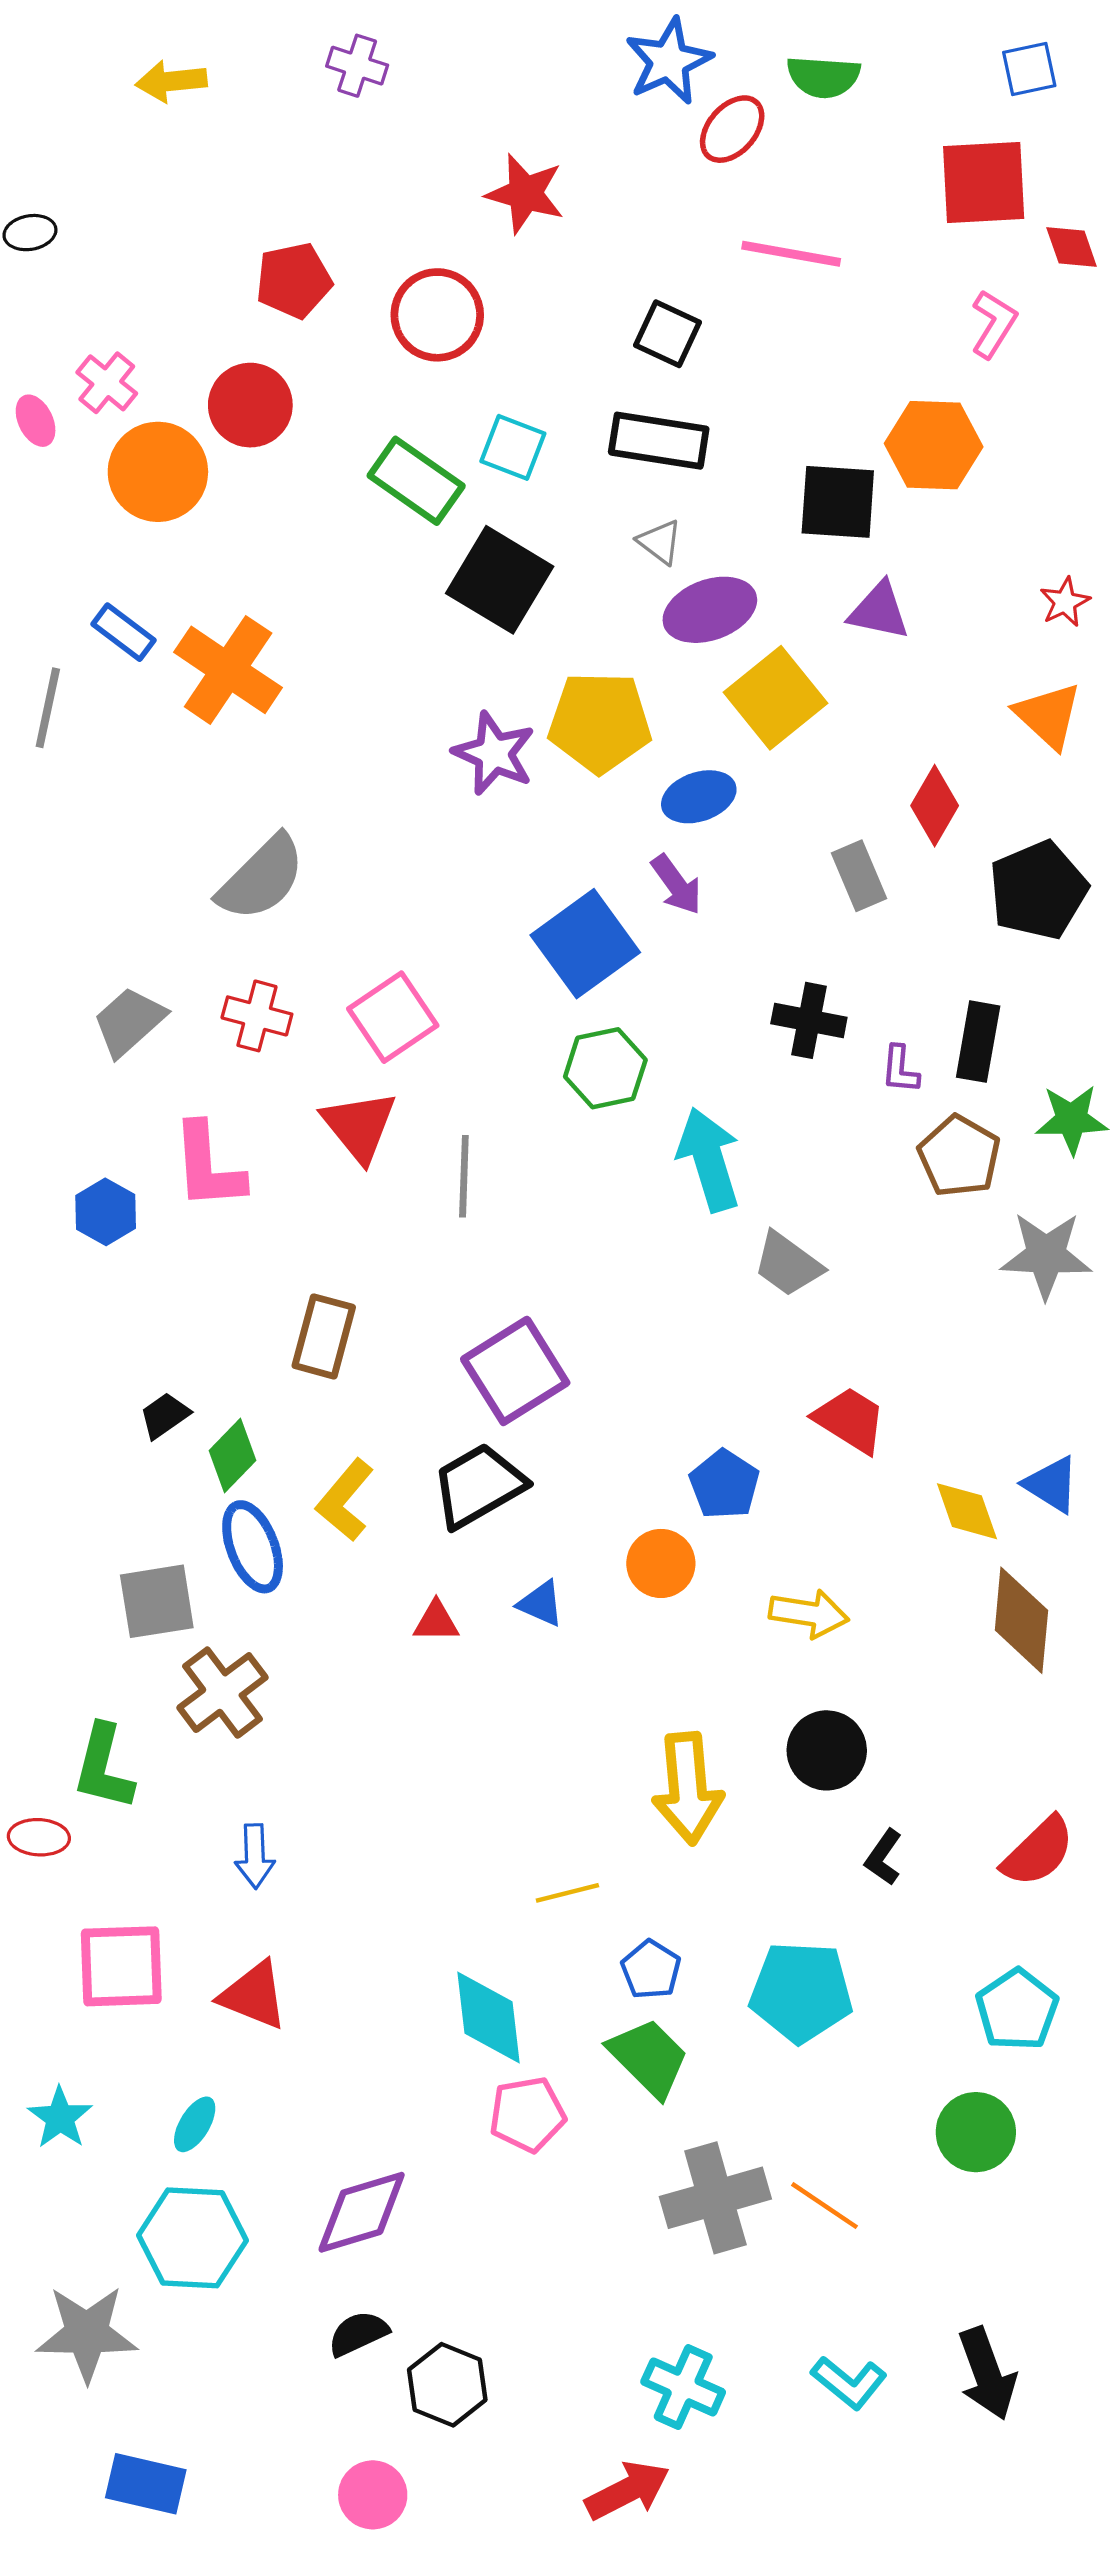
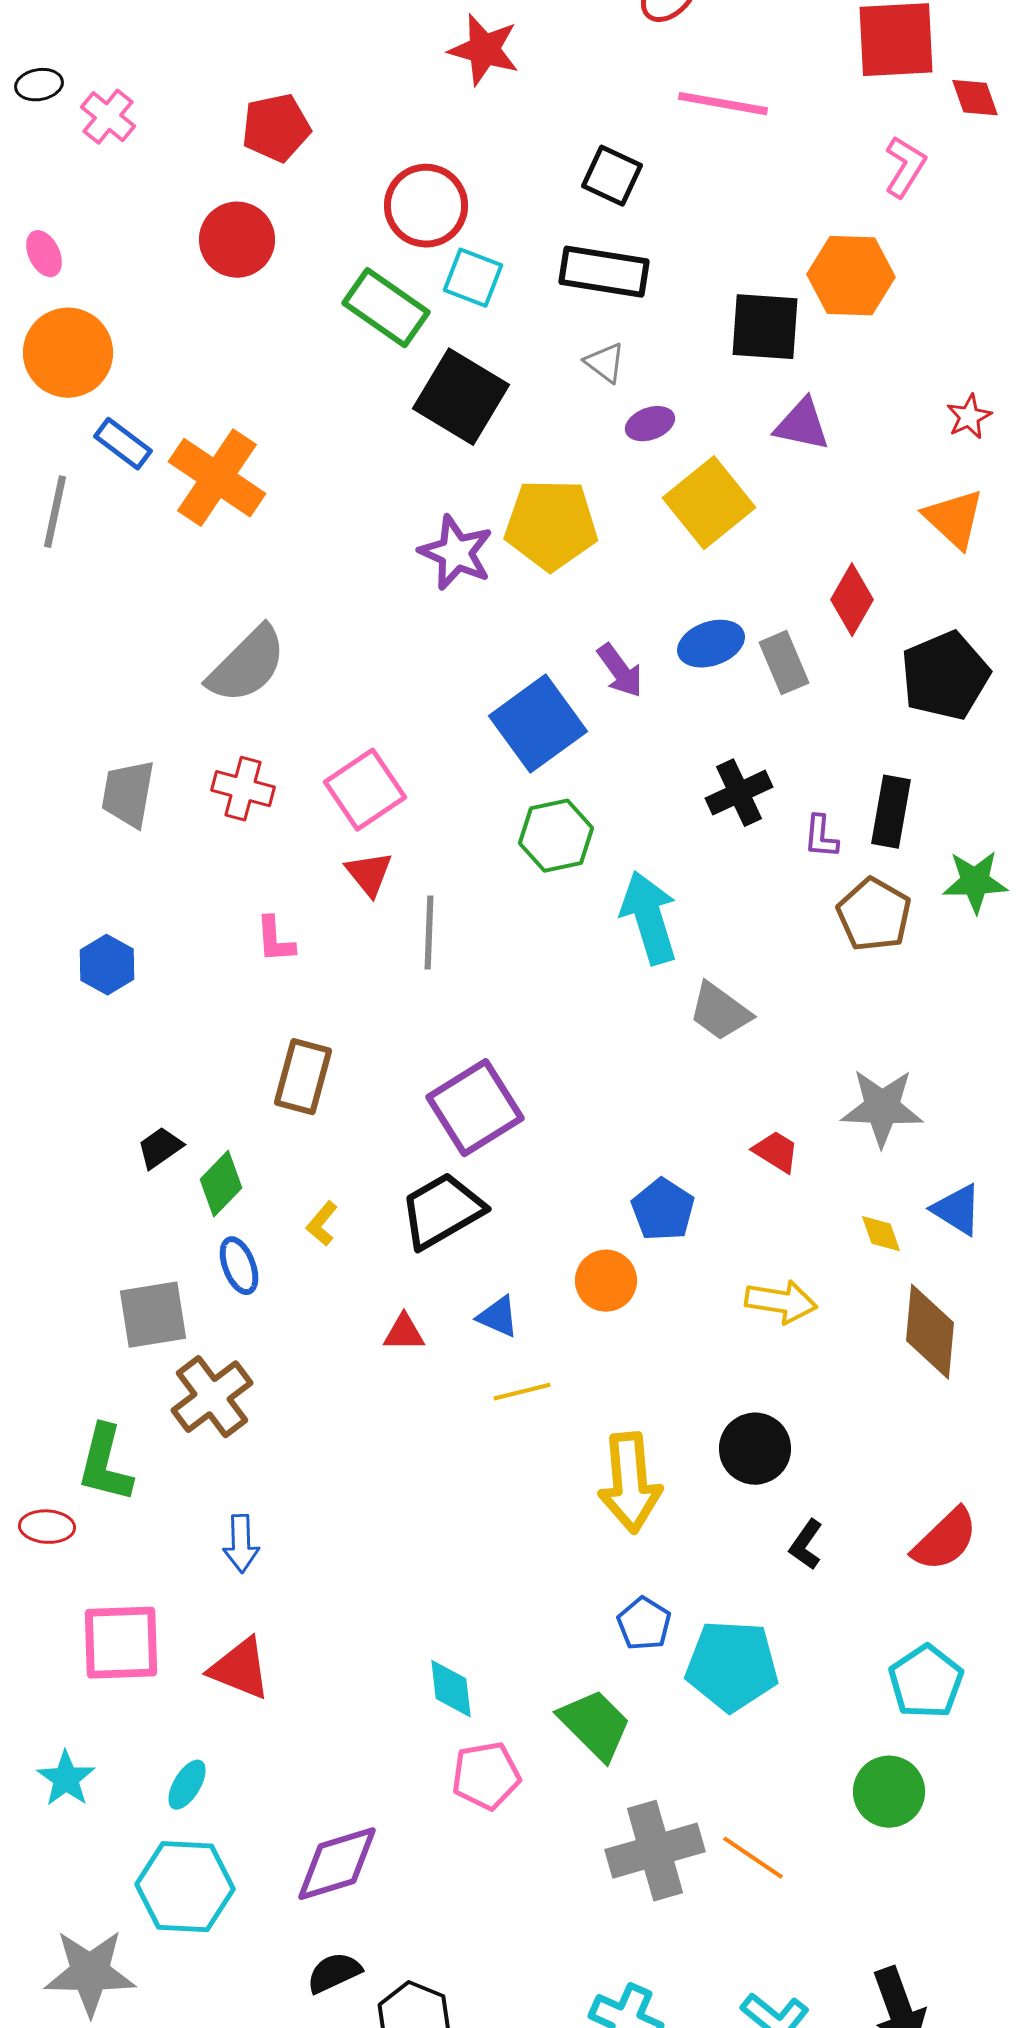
red circle: (437, 315) -> (426, 206), moved
pink cross: (107, 383) -> (108, 117), moved
orange circle: (158, 472) -> (68, 353), moved
purple ellipse: (710, 610) -> (650, 424), size x0.6
blue ellipse: (699, 797) -> (711, 644), moved
black cross: (809, 1020) -> (739, 793), turned -36
gray trapezoid: (129, 1022) -> (128, 794), turned -38
red triangle: (359, 1126) -> (369, 874), moved, size x0.7
pink L-shape: (208, 1166) -> (275, 940), moved, size x0.6
gray star: (1046, 1255) -> (882, 1108), moved
red trapezoid: (850, 1420) -> (776, 1152), size x0.7
yellow L-shape: (345, 1500) -> (322, 1224), size x0.6
yellow diamond: (967, 1511) -> (881, 1234), size x0.7
blue ellipse: (253, 1547) -> (239, 1266), size x0.7
yellow arrow: (809, 1614) -> (781, 1302), moved
yellow line: (567, 1893) -> (522, 1392), moved
blue pentagon: (651, 1970) -> (644, 1624), moved
cyan diamond: (488, 2018) -> (451, 1689), size x0.7

